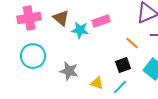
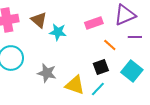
pink rectangle: (101, 21) -> (94, 23), moved
yellow triangle: (97, 83) -> (75, 85), size x1.5

